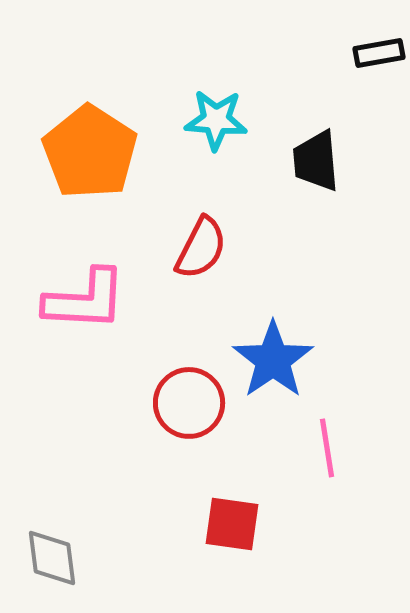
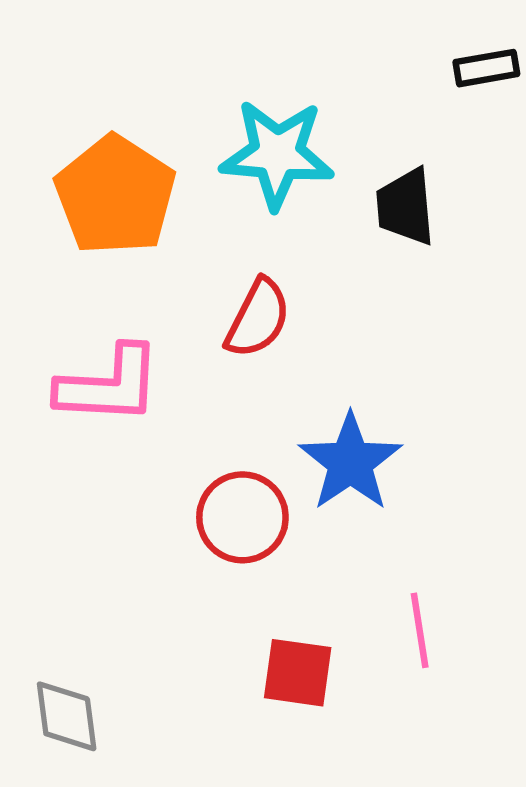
cyan star: (216, 120) -> (277, 154), size x1.4
pink line: (327, 448) -> (420, 630), moved

